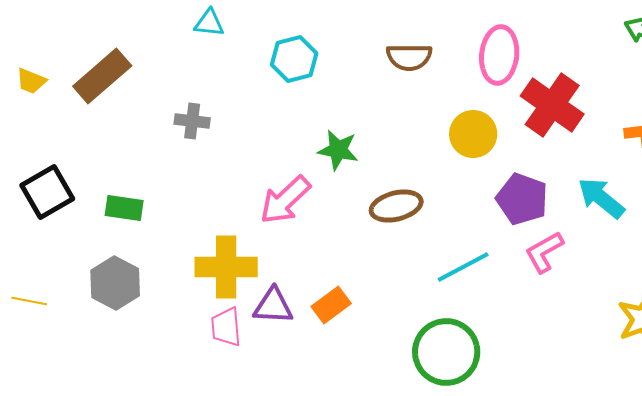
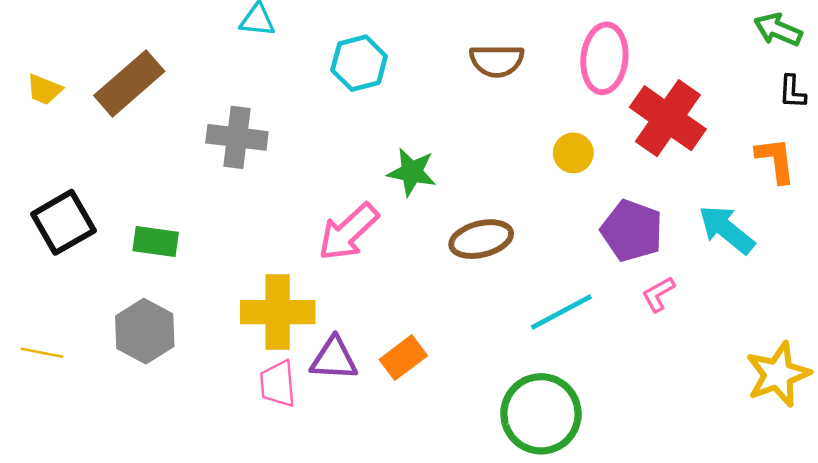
gray cross: (192, 121) -> (237, 137), size x1.4
yellow circle: (473, 134) -> (573, 153), size x0.7
pink L-shape: (544, 252) -> (658, 294), size x0.7

